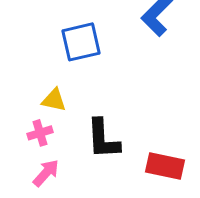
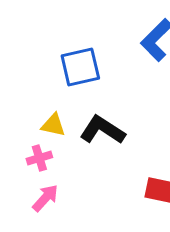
black L-shape: (103, 139) -> (102, 130), moved, turned 126

